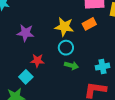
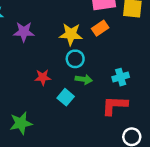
purple star: (25, 33) -> (24, 32), moved
cyan square: (26, 77) -> (66, 97), moved

